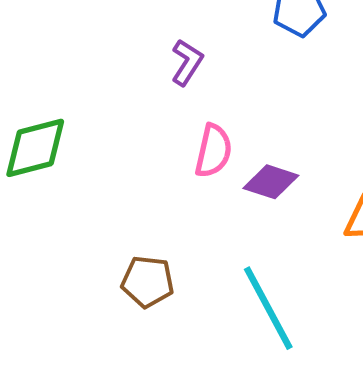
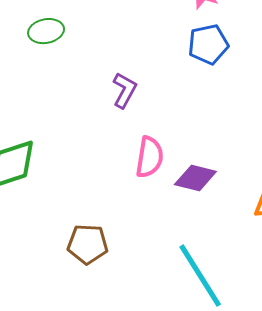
brown pentagon: (148, 282) -> (88, 244), moved

